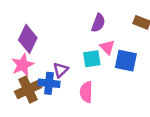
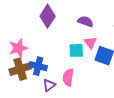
purple semicircle: (98, 23) -> (85, 21), turned -98
purple diamond: (28, 39) -> (48, 16), moved
purple triangle: (61, 70) -> (49, 85), moved

